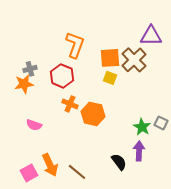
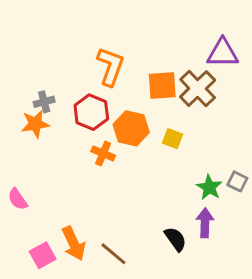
yellow square: (110, 78) -> (172, 139), moved
orange hexagon: (93, 114) -> (131, 128), moved
pink semicircle: (34, 125) -> (18, 199), moved, turned 35

